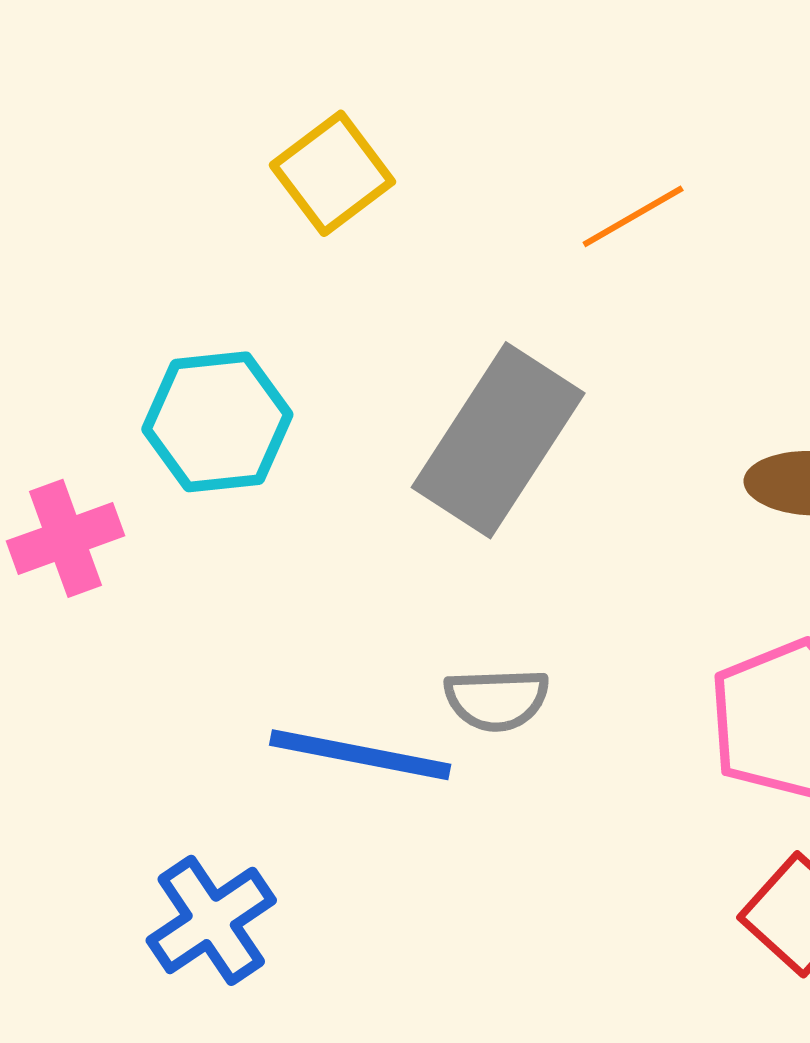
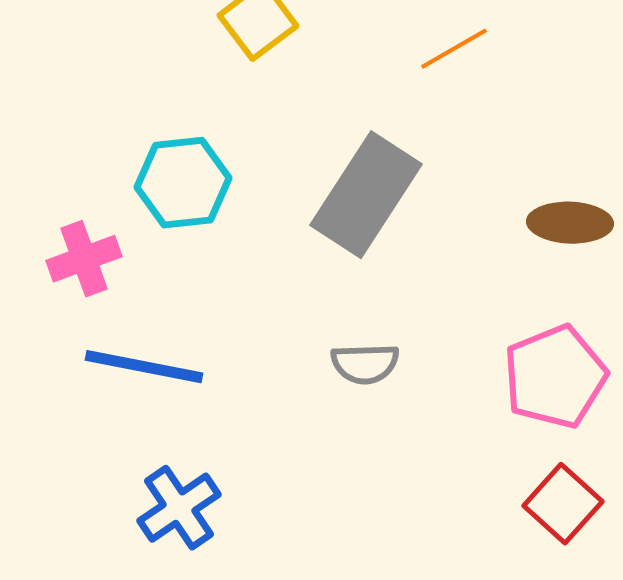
blue line: (360, 755) -> (144, 367), moved

